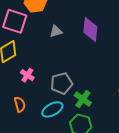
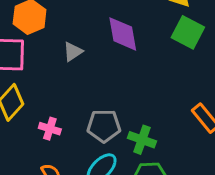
gray pentagon: (62, 83) -> (104, 126), turned 30

